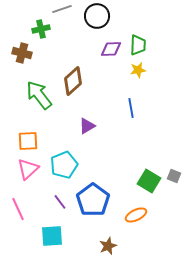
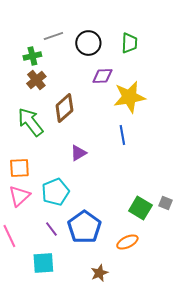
green trapezoid: (138, 45) -> (129, 43), moved
brown cross: (22, 53) -> (36, 80), moved, turned 36
yellow star: (138, 70) -> (129, 97), size x2.0

